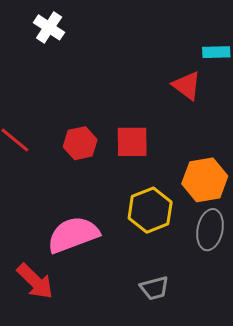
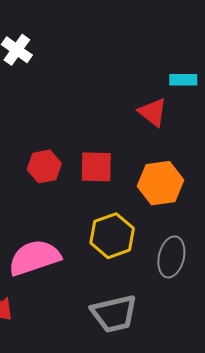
orange hexagon: (205, 180) -> (160, 183), moved
gray trapezoid: (154, 288) -> (114, 314), size x1.6

